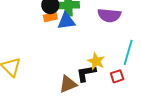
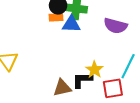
red square: (117, 76) -> (113, 88), size x1.5

